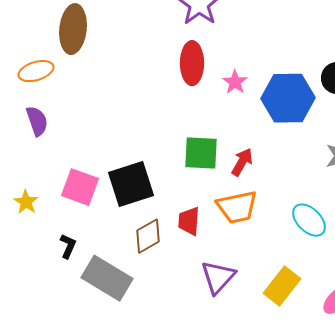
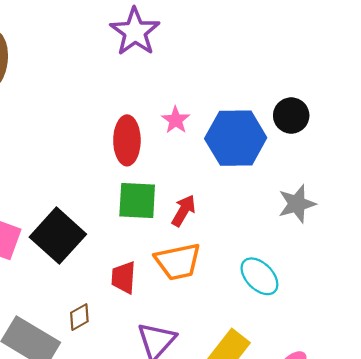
red ellipse: (192, 63) -> (127, 140), moved
black square: (131, 184) -> (58, 236), turned -30
brown diamond: (148, 236) -> (79, 317), moved, size x0.7

